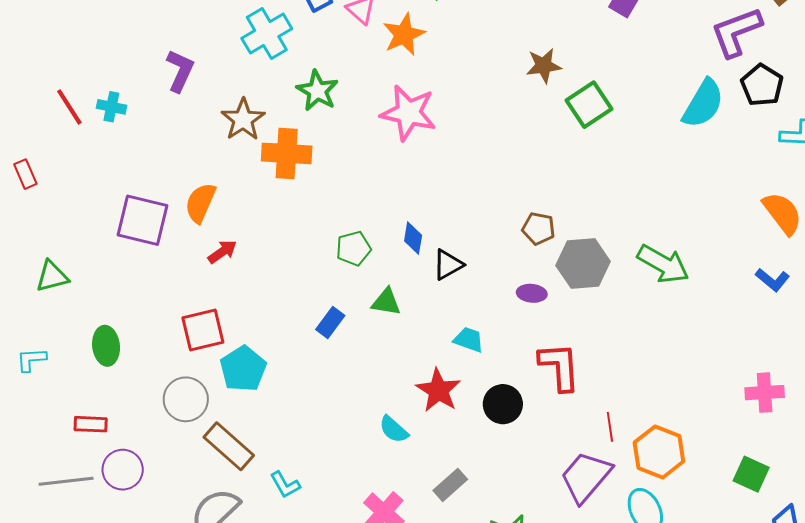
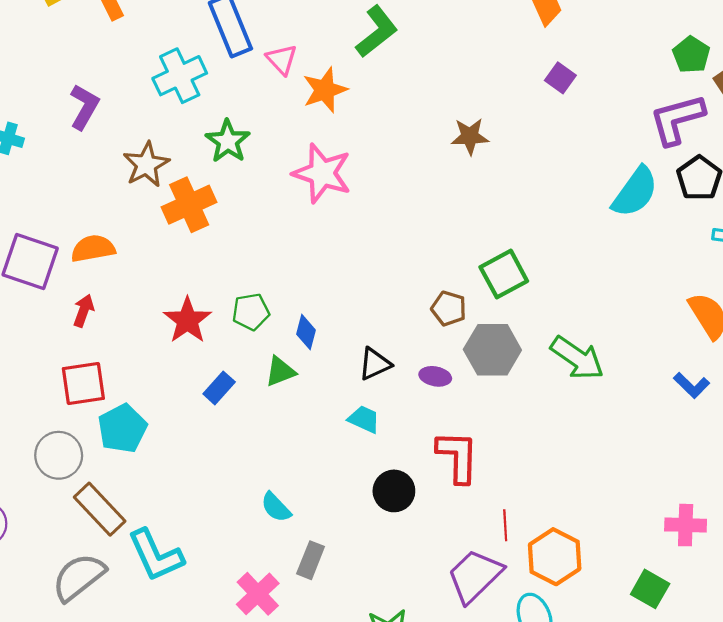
green square: (589, 105) -> (504, 274), moved
orange cross: (287, 153) -> (189, 205), turned -33
orange semicircle: (200, 203) -> (93, 249), turned 51
blue diamond: (413, 238) -> (306, 332), moved
red arrow: (222, 252) -> (84, 311), moved, turned -40
black triangle: (448, 265) -> (375, 364), moved
green triangle: (386, 302) -> (280, 372), turned -36
red star: (438, 390) -> (187, 320), moved
pink cross: (765, 393) -> (686, 525), moved
cyan L-shape: (285, 485) -> (156, 555), size x1.8
gray rectangle: (450, 485) -> (311, 560), moved, turned -32

